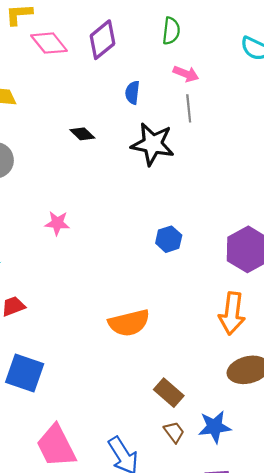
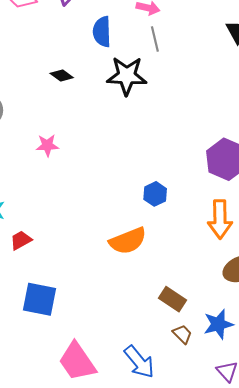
blue semicircle: (132, 93) -> (102, 32), size x1.4
pink star: (57, 223) -> (47, 145), moved
blue hexagon: (169, 239) -> (155, 194), moved

